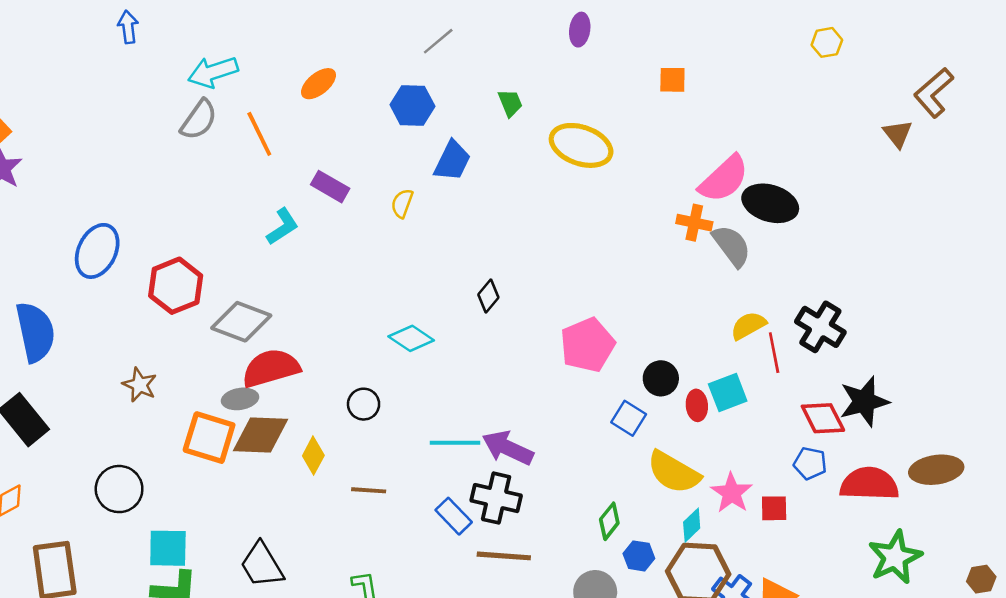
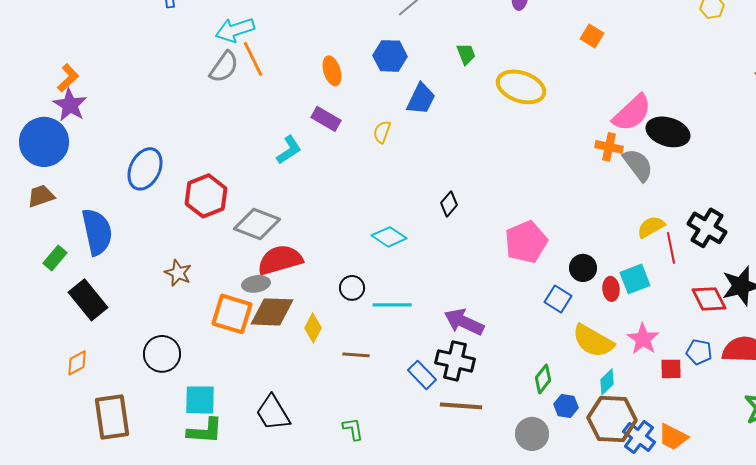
orange square: (672, 80) -> (592, 36), turned 30
orange ellipse: (318, 84) -> (332, 71), moved, turned -68
orange line: (259, 134) -> (253, 59), moved
cyan line: (455, 443) -> (392, 305), moved
blue pentagon: (810, 463) -> (699, 352), moved
pink star: (732, 493) -> (643, 339), moved

